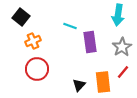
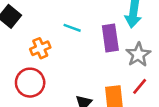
orange cross: (33, 41) -> (40, 48), moved
purple rectangle: (90, 42) -> (110, 38), moved

